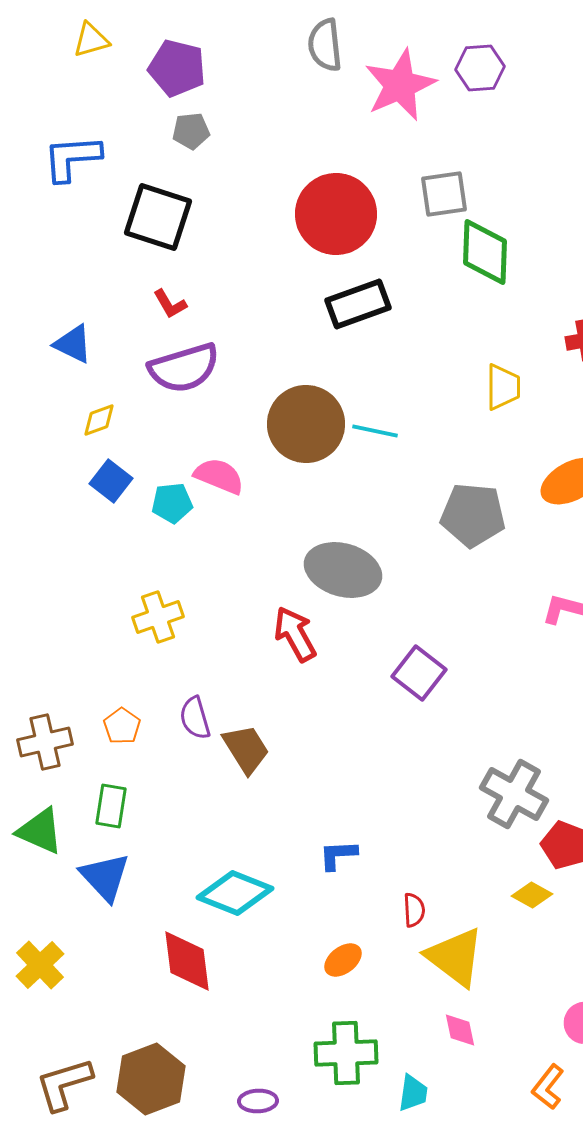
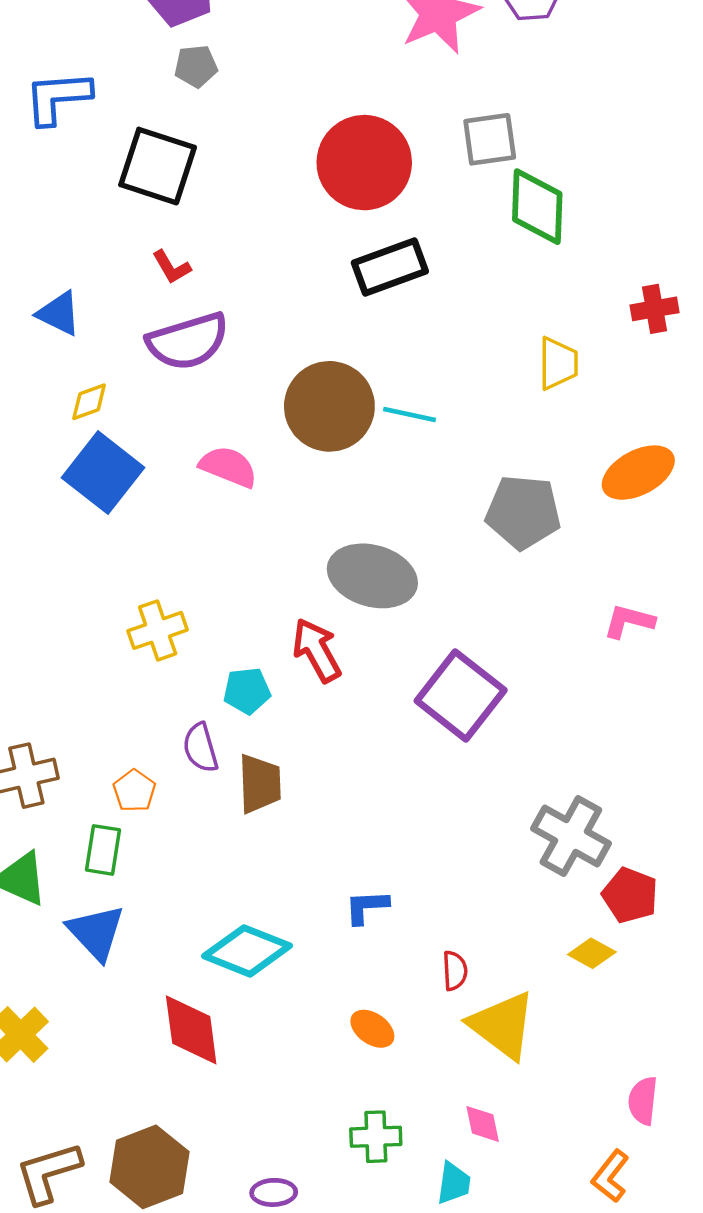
blue square: (111, 481) -> (103, 473), size x1.6
cyan pentagon: (172, 503) -> (247, 691), moved
purple square: (419, 673) -> (461, 695), size x1.4
orange pentagon: (122, 726) -> (134, 791), moved
brown trapezoid: (246, 749) -> (260, 784), turned 30
orange ellipse: (343, 960) -> (372, 1029), turned 72
pink diamond: (460, 1030) -> (483, 1124), moved
green cross: (346, 1053) -> (376, 1137), size x0.7

